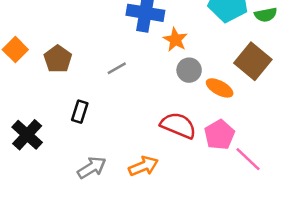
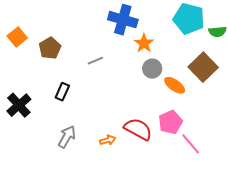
red semicircle: (178, 125) -> (138, 129), moved
orange arrow: (143, 166) -> (108, 140), size x0.7
gray arrow: (92, 168) -> (67, 137), turned -35

